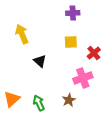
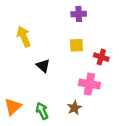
red cross: (94, 53) -> (101, 57), turned -32
pink cross: (83, 78) -> (89, 84), turned 30

